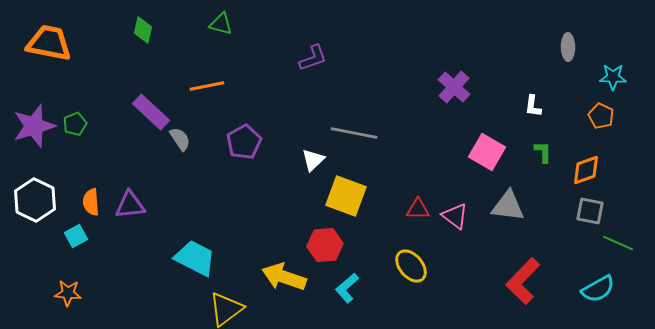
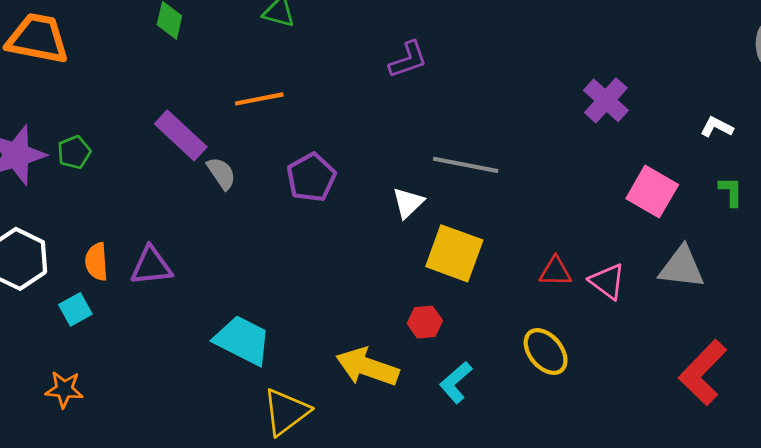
white L-shape: (533, 106) -> (717, 127), turned 110
red hexagon: (325, 245) -> (425, 322), size x0.7

